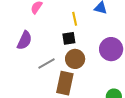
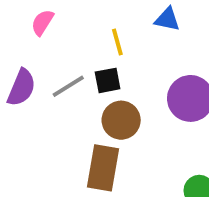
gray line: (47, 63) -> (68, 86), moved

